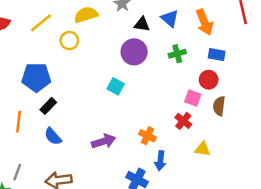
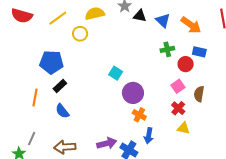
orange arrow: (204, 22) -> (191, 25), turned -35
black triangle: (142, 24) -> (140, 16), moved
purple circle: (134, 52) -> (133, 93), moved
red circle: (209, 80) -> (186, 64), moved
pink square: (193, 98) -> (178, 86), turned 32
red cross: (183, 121) -> (178, 108), moved
purple arrow: (104, 141) -> (107, 143), moved

